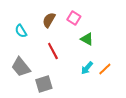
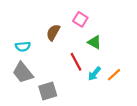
brown semicircle: (49, 20) -> (53, 32), moved
cyan semicircle: (21, 31) -> (23, 46), moved, turned -64
red line: (53, 51) -> (76, 62), moved

